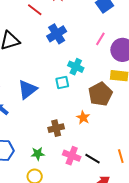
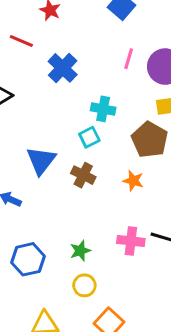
brown cross: (56, 128) -> (83, 175), moved, turned -35

